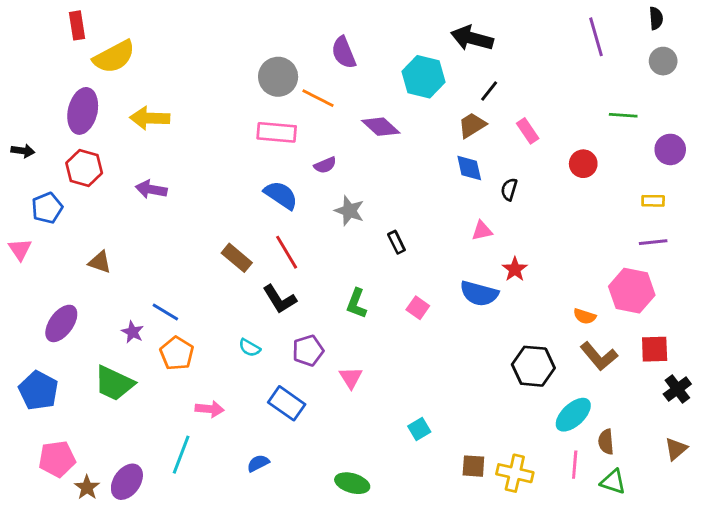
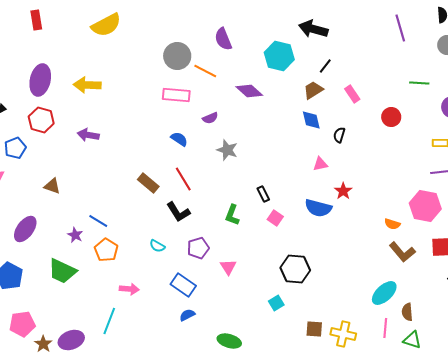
yellow semicircle: (114, 57) -> (106, 25), moved
blue semicircle: (281, 195) -> (179, 139), size x0.7
black rectangle: (396, 242) -> (263, 194), moved
black hexagon: (533, 366) -> (295, 269), moved
blue semicircle: (258, 463) -> (187, 315), moved
purple ellipse: (127, 482) -> (71, 340), turned 35

